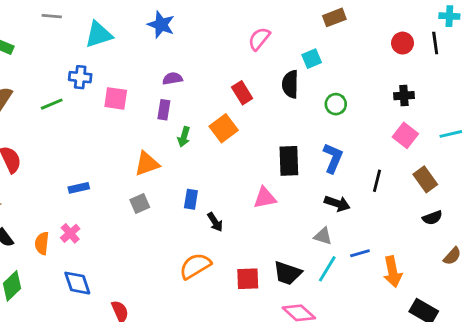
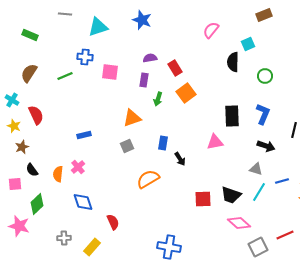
red rectangle: (242, 93) -> (175, 68), moved
orange semicircle: (195, 266) -> (148, 179), moved

